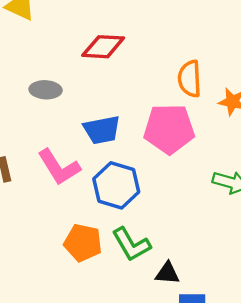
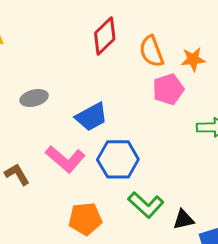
red diamond: (103, 47) -> (105, 36), moved, turned -30
pink pentagon: (169, 129) -> (168, 89), moved, size x0.7
orange pentagon: (83, 243) -> (85, 219), moved

